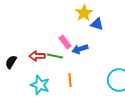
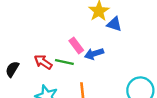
red arrow: (37, 56) -> (43, 62), turned 35

